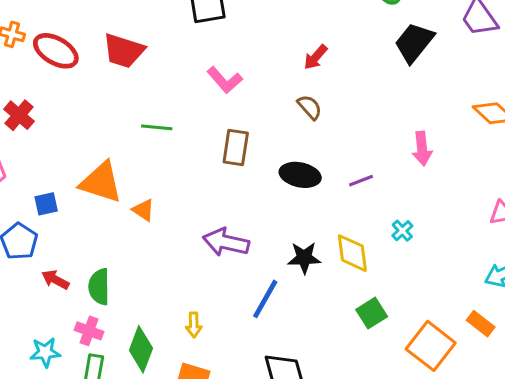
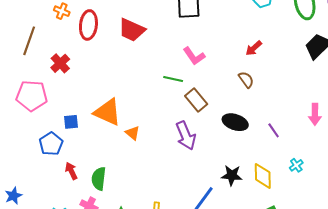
red ellipse: (56, 51) -> (88, 25), turned 60
green line: (157, 127) -> (173, 79), moved
brown rectangle: (236, 148) -> (196, 100), turned -55
purple line: (361, 181) -> (274, 130), turned 70
purple arrow: (226, 242) -> (186, 136), moved, turned -132
red arrow: (55, 280) -> (71, 171), turned 30

